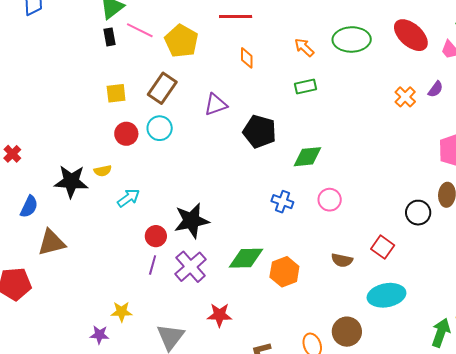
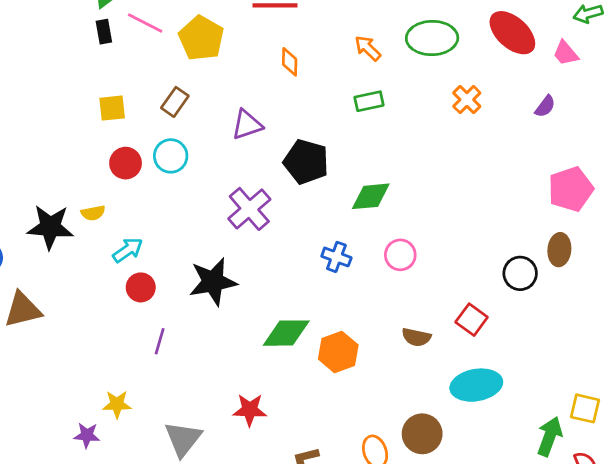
brown rectangle: (162, 88) -> (175, 102), size x0.7
orange cross: (405, 97) -> (467, 100), moved
red circle: (156, 236) -> (141, 287), moved
purple cross: (191, 267) -> (249, 209), moved

